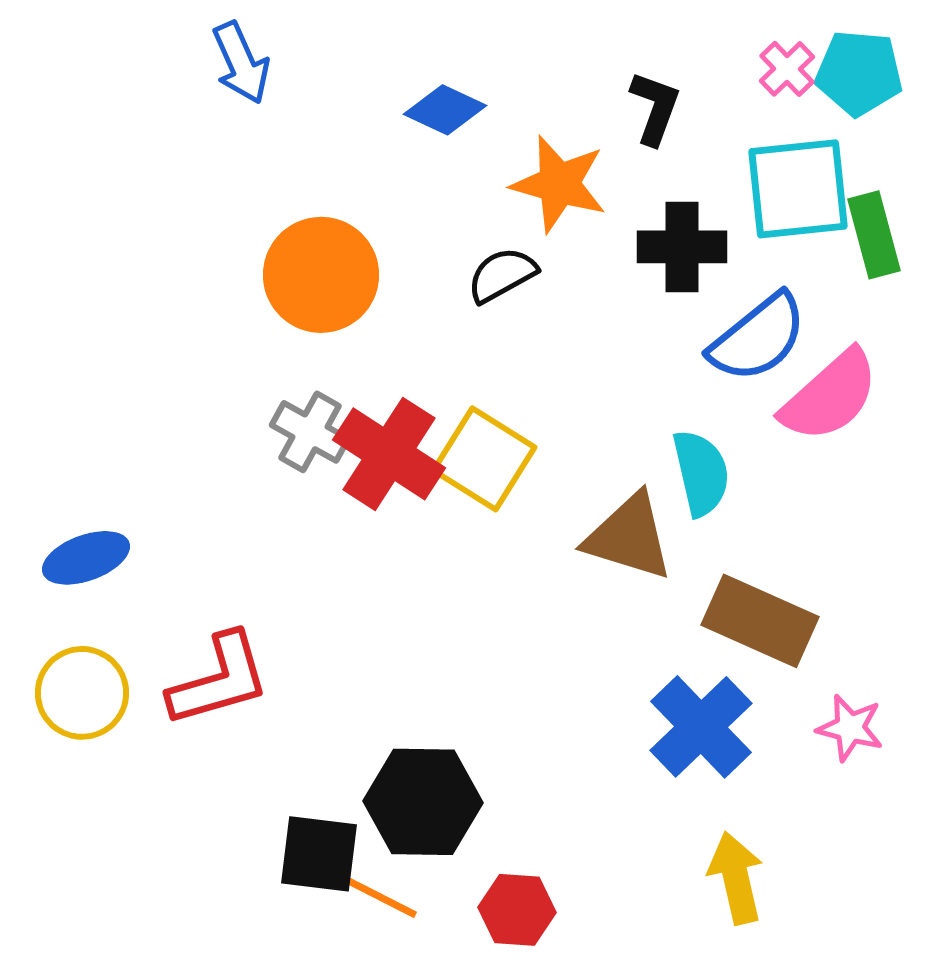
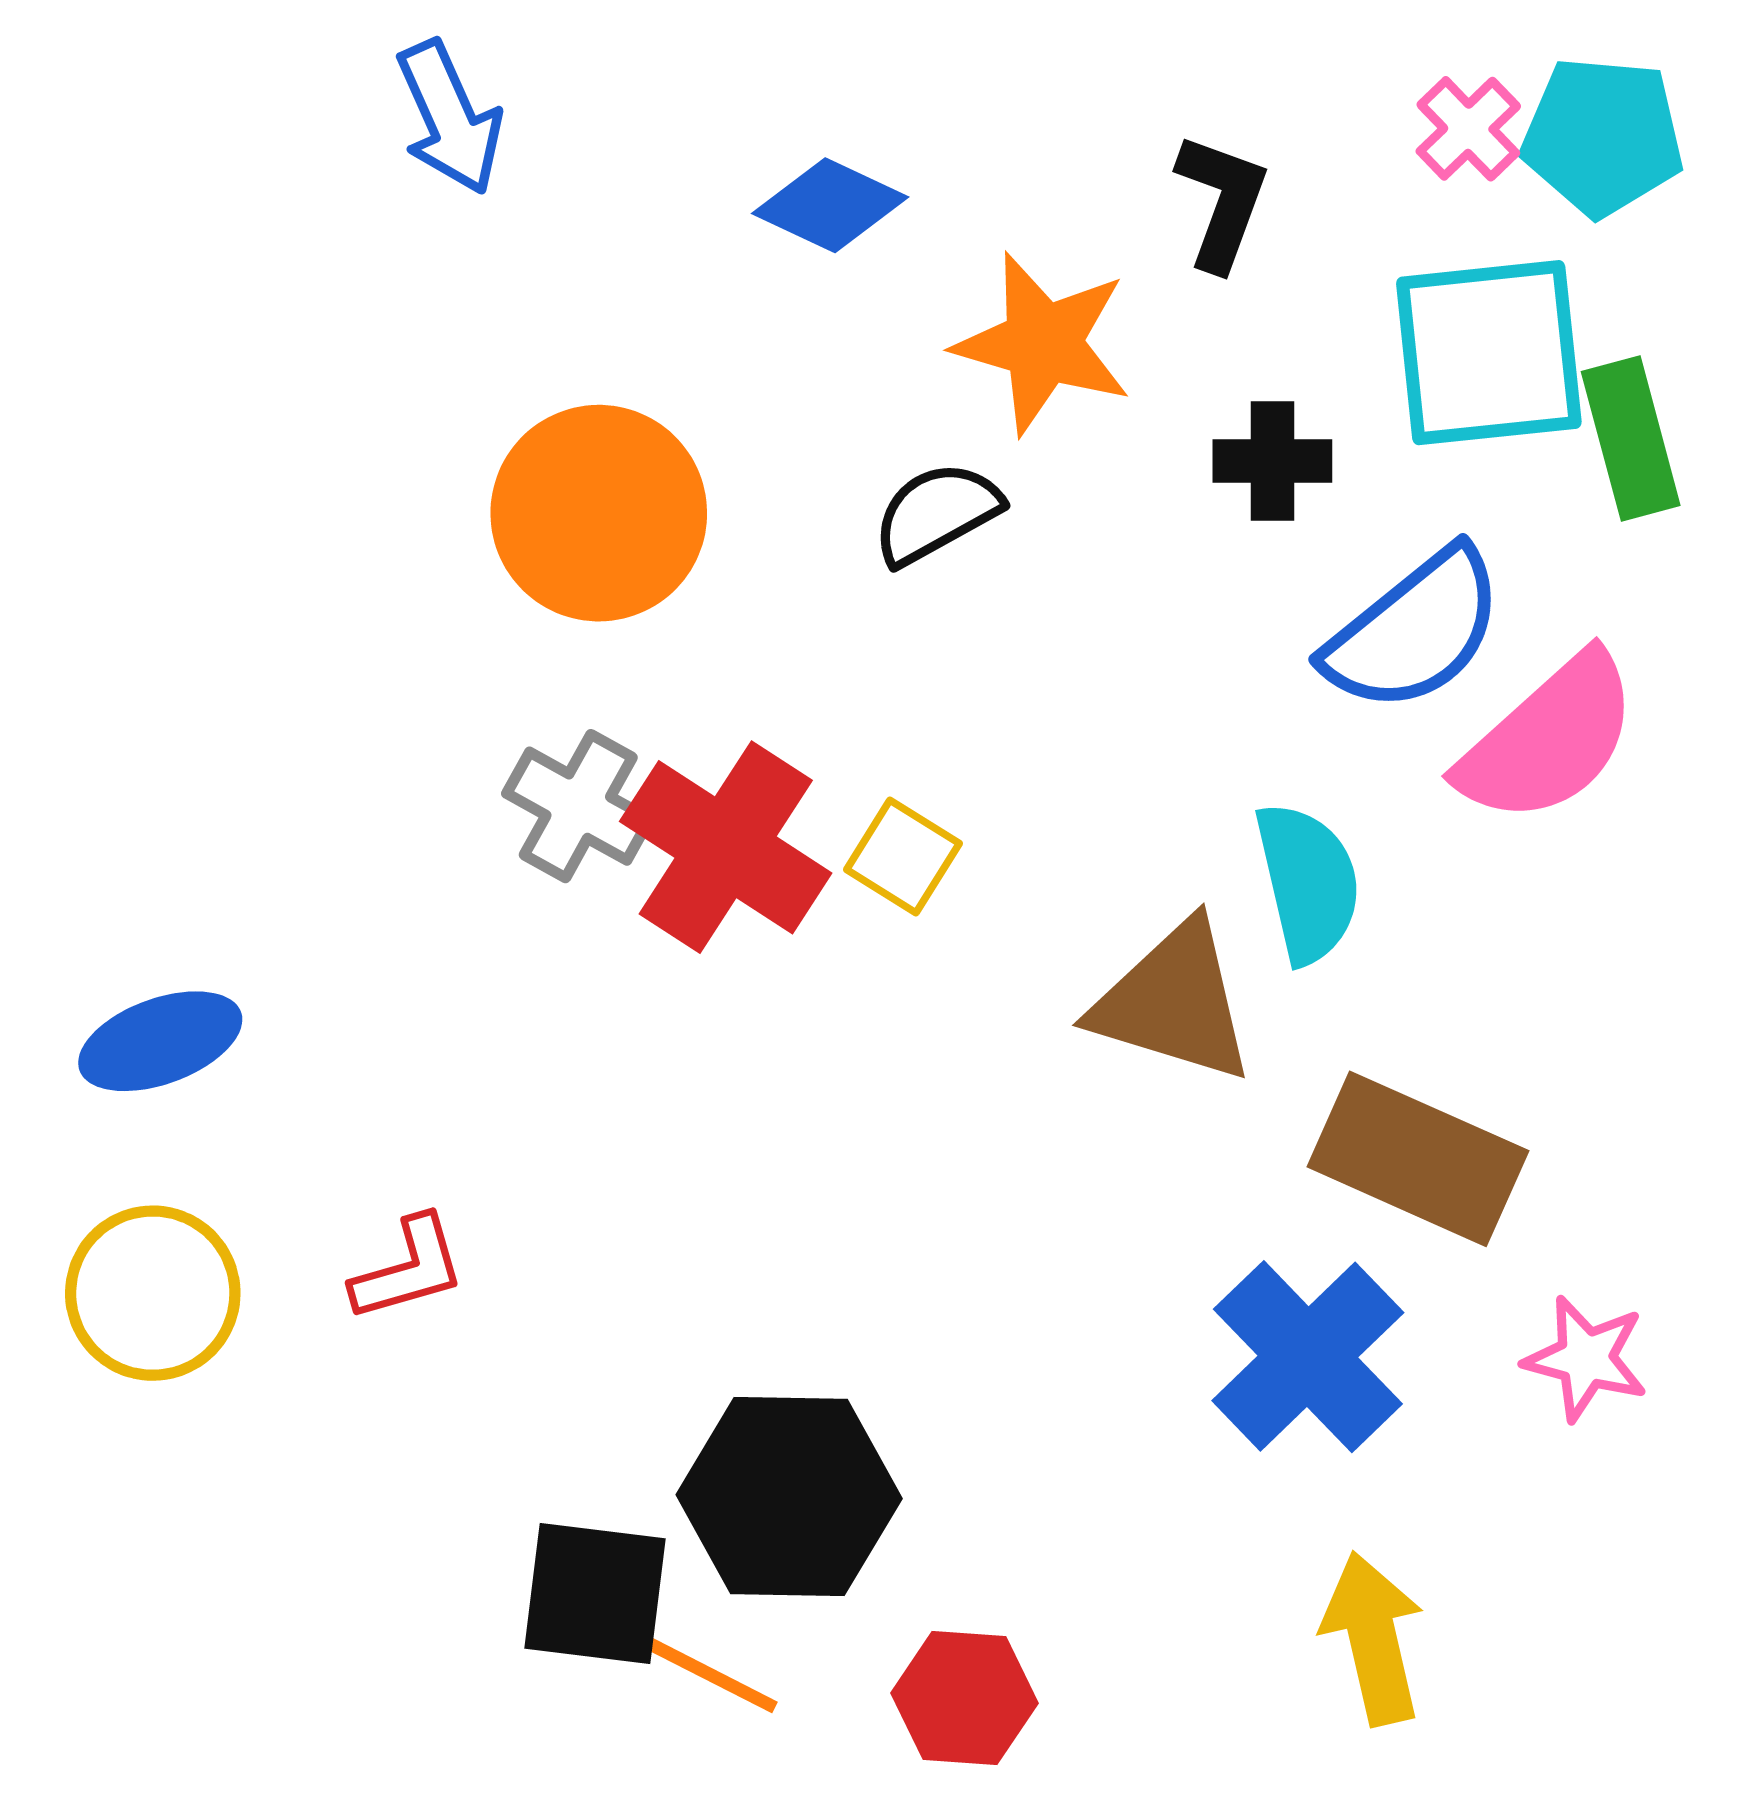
black cross: (682, 247) -> (1272, 461), size x0.7
yellow square: (484, 459) -> (903, 856), size x0.6
red L-shape: (219, 680) -> (408, 1269), size x0.6

